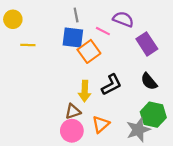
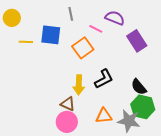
blue square: (73, 38) -> (51, 35), moved
black semicircle: (149, 81) -> (139, 87), moved
brown triangle: (73, 111) -> (68, 104), turned 42
orange triangle: (101, 124) -> (104, 116), moved, turned 36
gray star: (138, 130) -> (129, 121), turned 30

